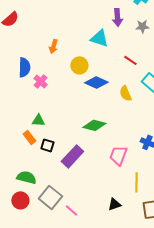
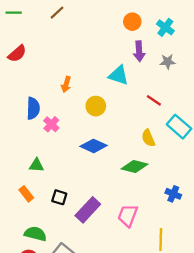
blue diamond: (96, 82) -> (94, 146), moved
green triangle: (38, 120) -> (36, 165), moved
green diamond: (94, 125) -> (135, 166), moved
orange rectangle: (29, 137) -> (26, 194), moved
pink trapezoid: (118, 155) -> (128, 216), moved

